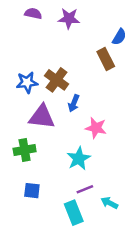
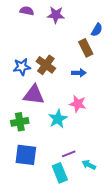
blue arrow: (74, 103) -> (79, 73), moved, turned -112
cyan star: (79, 159) -> (58, 119), moved
blue square: (32, 191) -> (26, 155), size x1.6

